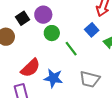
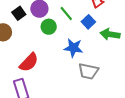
green line: (71, 49) -> (66, 13), moved
blue star: (53, 78) -> (73, 48), moved

